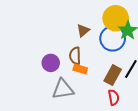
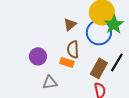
brown semicircle: (75, 56) -> (73, 49), moved
gray triangle: (63, 89) -> (50, 82), size x0.7

